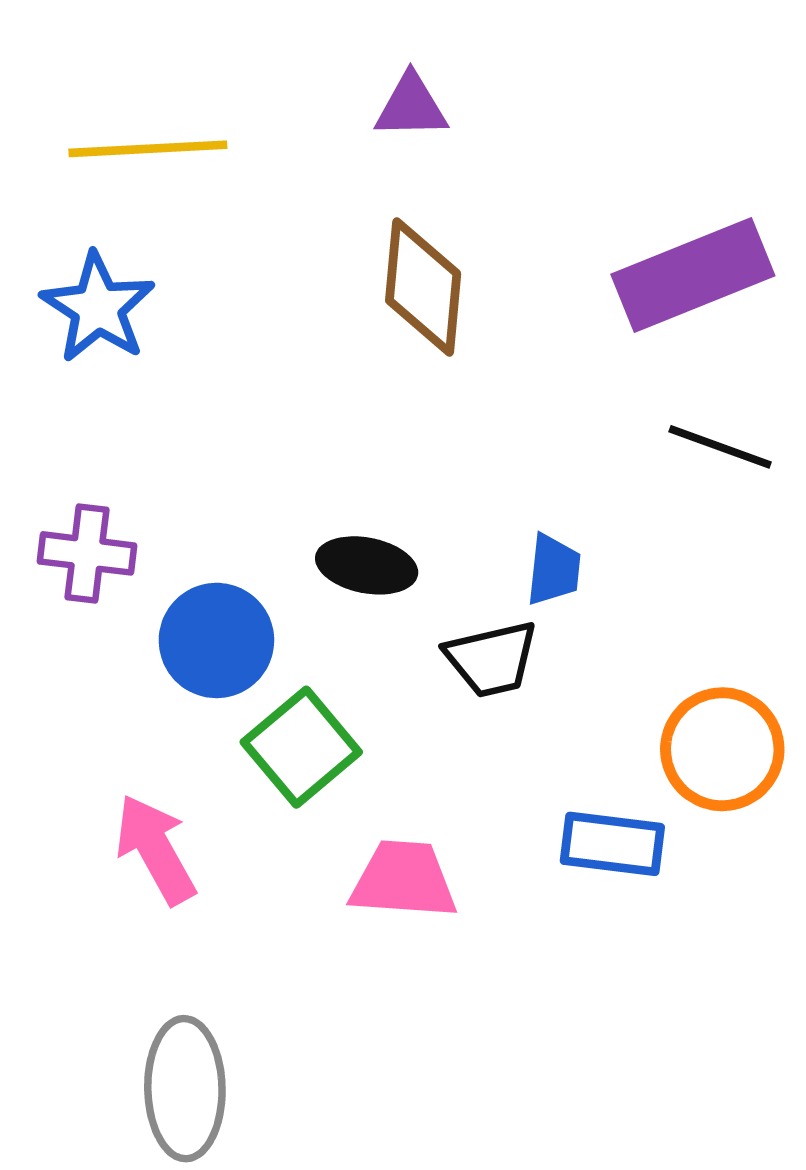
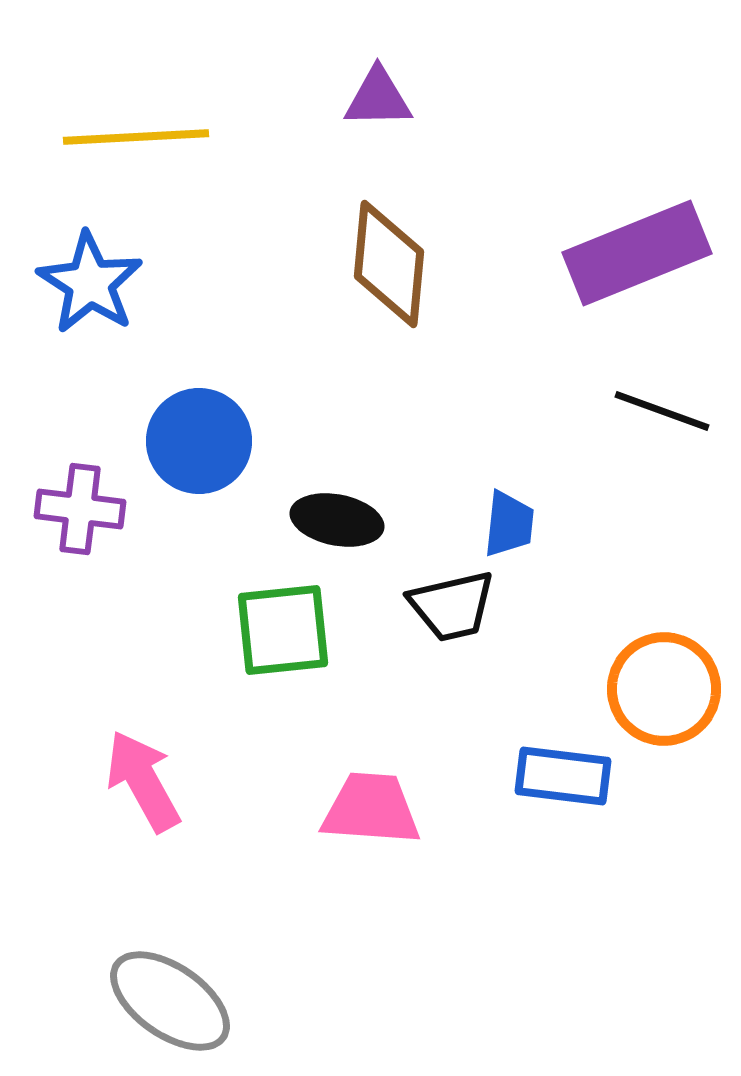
blue circle: (216, 640) -> (199, 441), moved
green square: (301, 747) -> (283, 630), moved, turned 34
gray ellipse: (185, 1089) -> (170, 1001), turned -54

